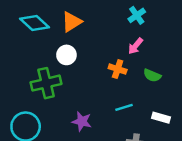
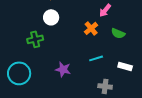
orange cross: (118, 69) -> (91, 28), turned 32
green cross: (46, 83) -> (35, 39), size x0.7

